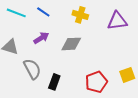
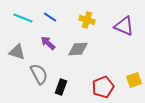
purple triangle: (117, 21) -> (124, 26), turned 30
purple arrow: (41, 38) -> (48, 43), turned -105

